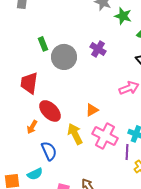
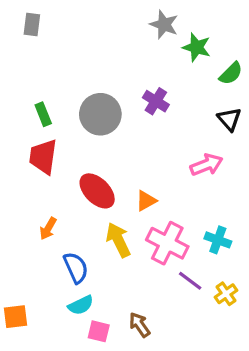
green rectangle: (43, 44) -> (43, 114), moved
red ellipse: (50, 111) -> (97, 191), moved
purple line: (127, 152) -> (190, 281), moved, turned -56
cyan semicircle: (35, 174) -> (81, 305), moved

